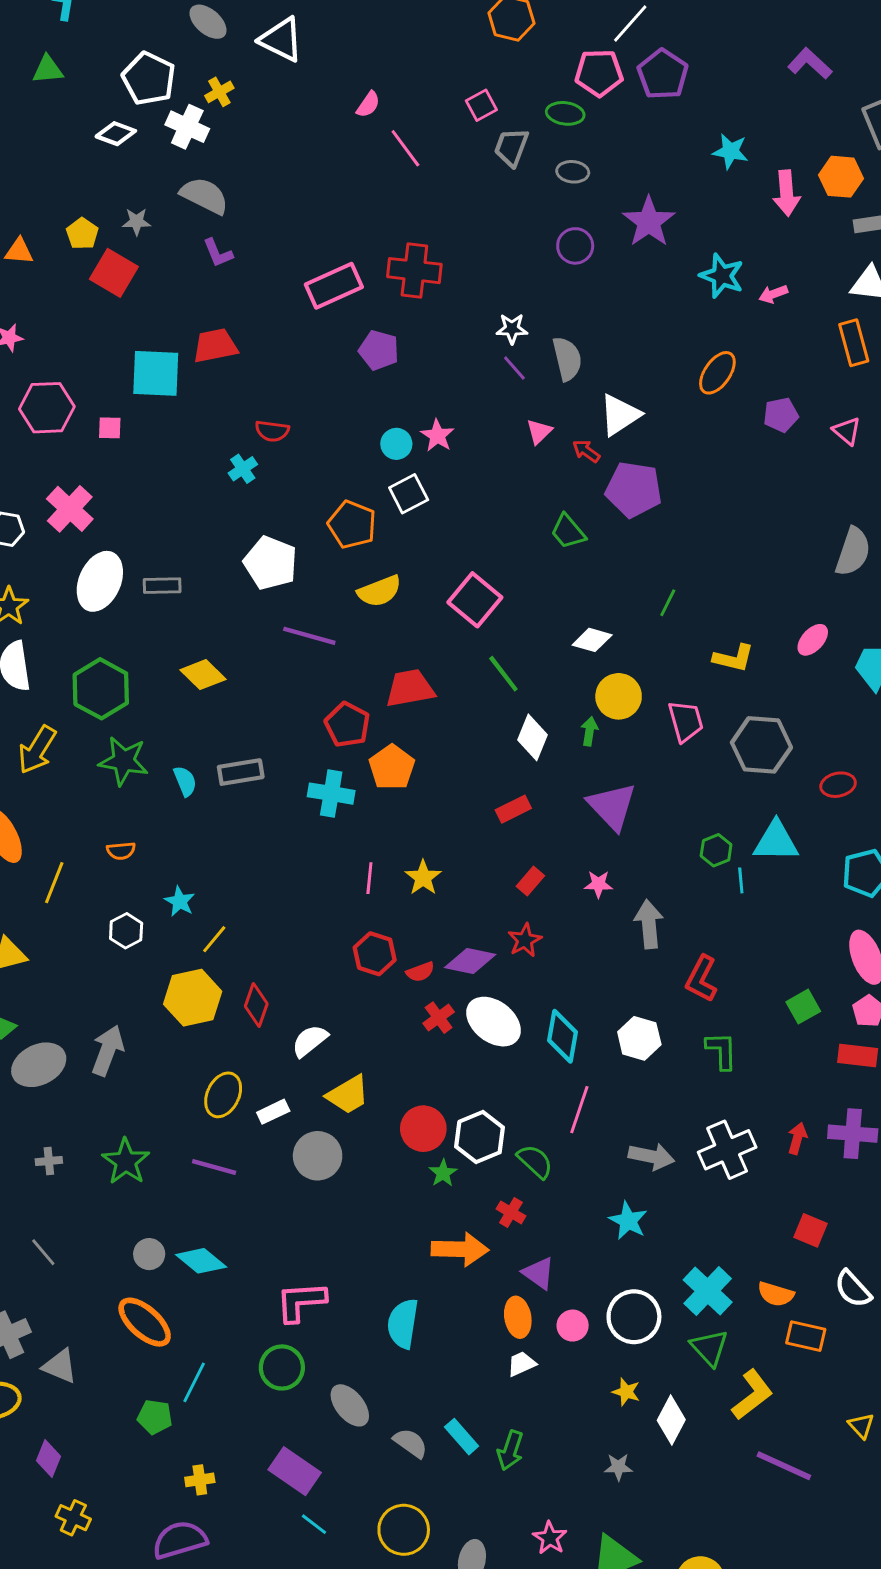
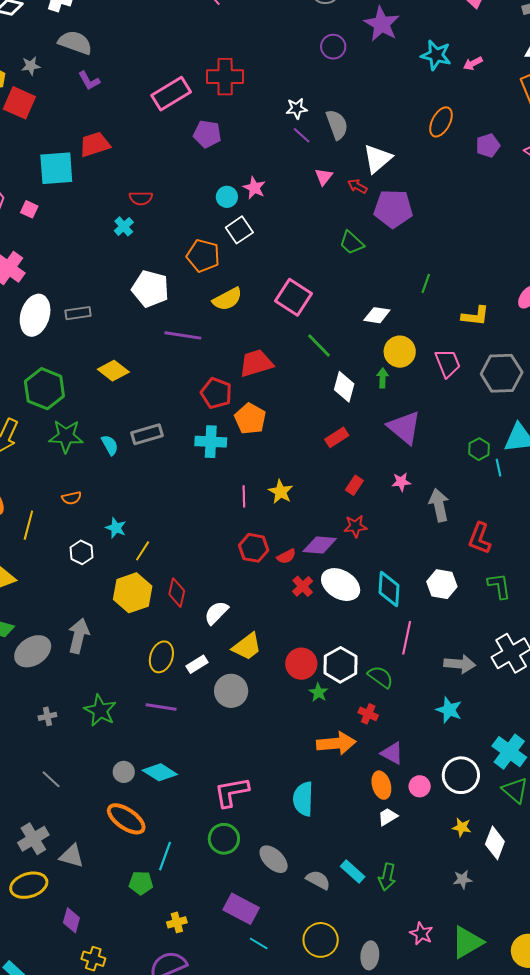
pink square: (110, 428) -> (29, 209), turned 30
red star: (525, 940) -> (355, 526), turned 30

